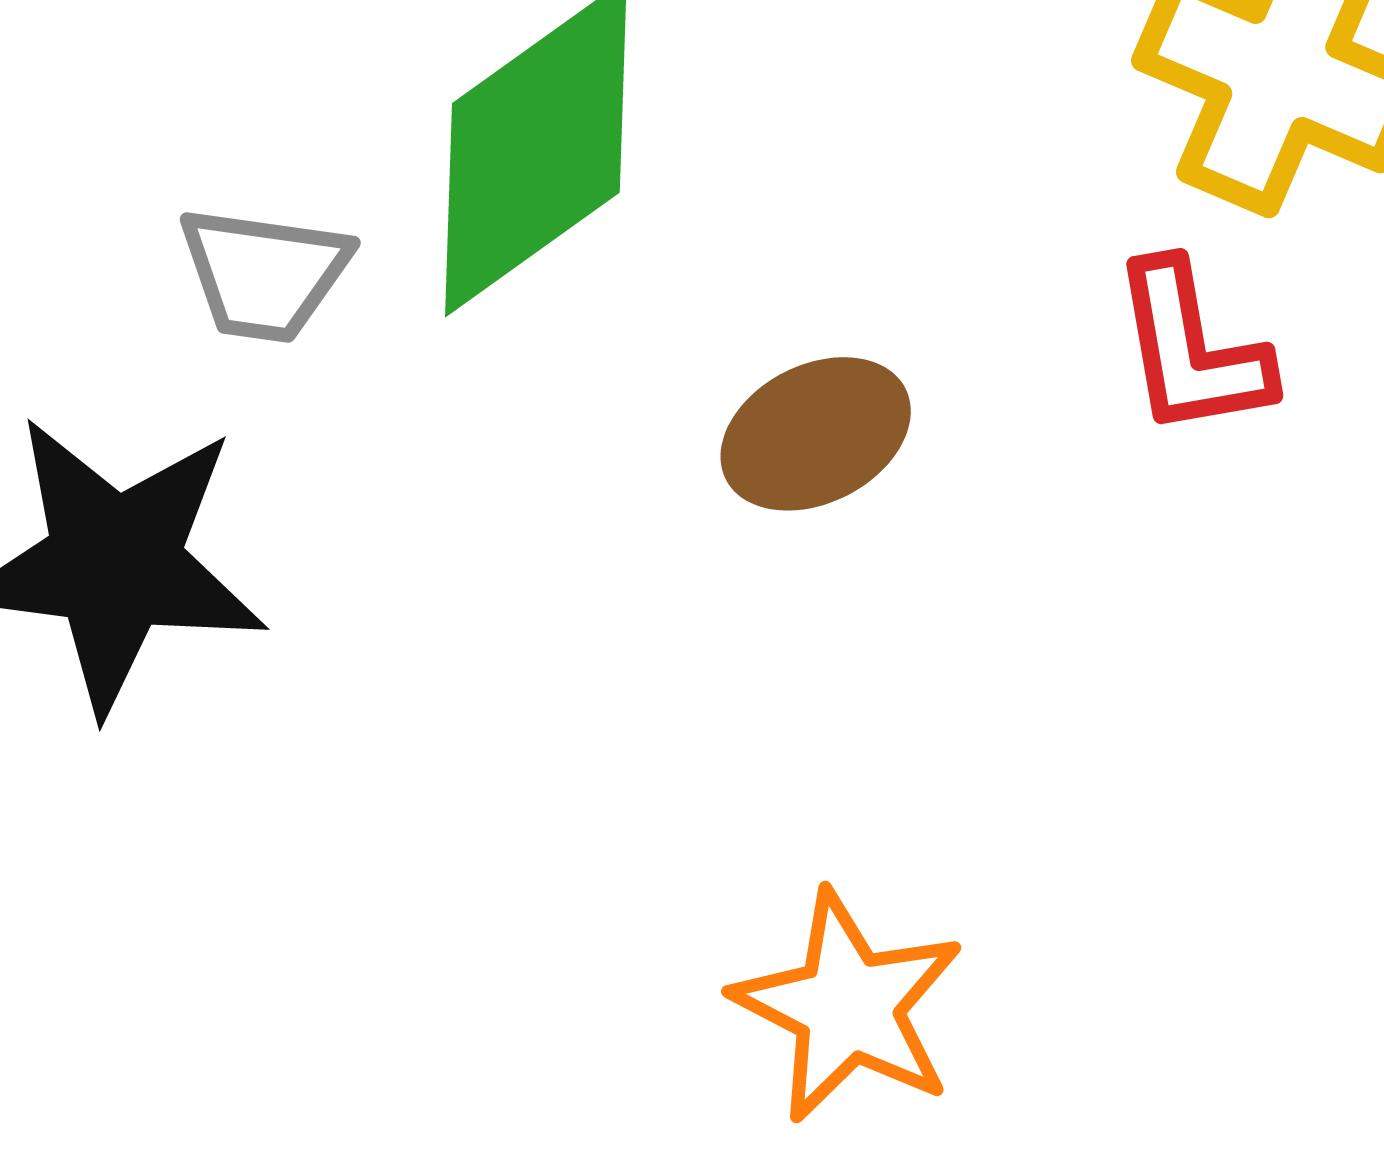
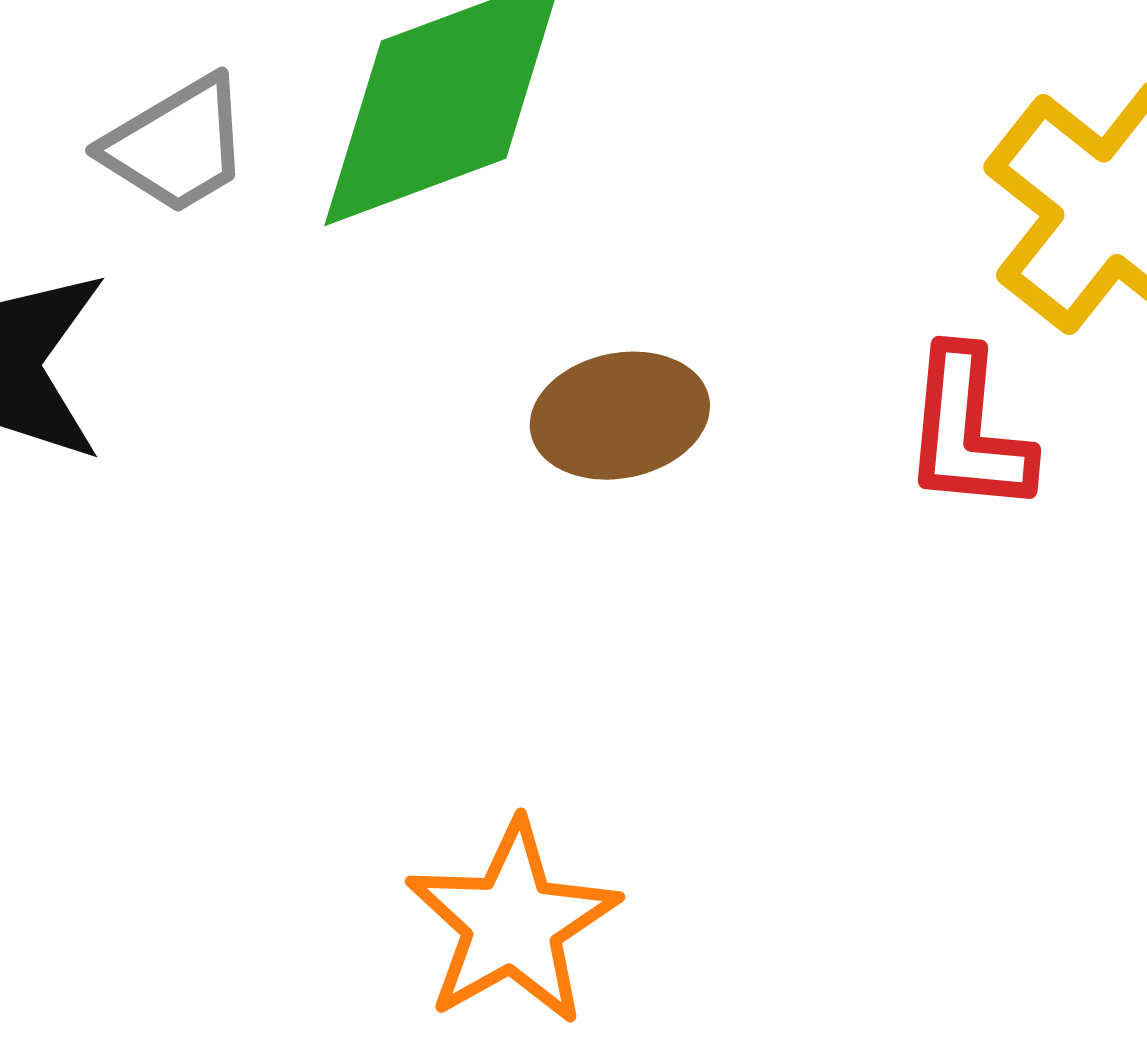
gray trapezoid: (264, 274) -> (177, 145), turned -54

